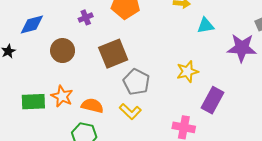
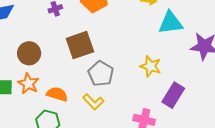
cyan triangle: (206, 25) -> (170, 23), size x1.5
brown circle: (63, 51) -> (29, 53), moved
yellow star: (187, 72) -> (151, 66), turned 30

